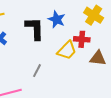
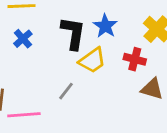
yellow trapezoid: (67, 50) -> (92, 60), moved

